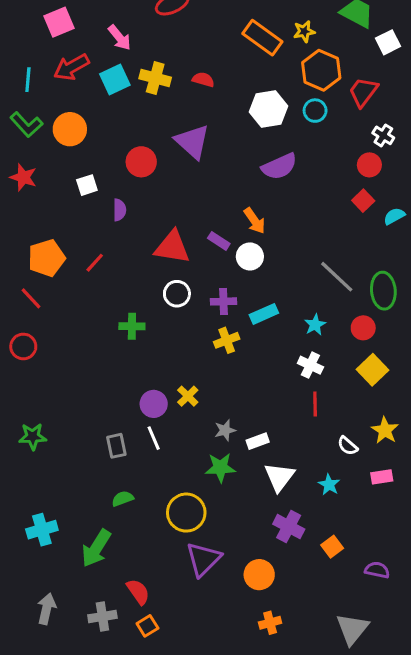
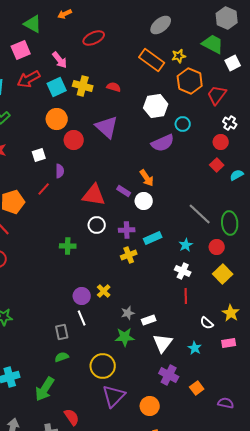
cyan circle: (315, 111) -> (183, 124), moved
orange circle: (70, 129) -> (57, 119), moved
red line: (95, 263) -> (44, 189), moved
gray rectangle: (116, 446) -> (62, 332), moved

